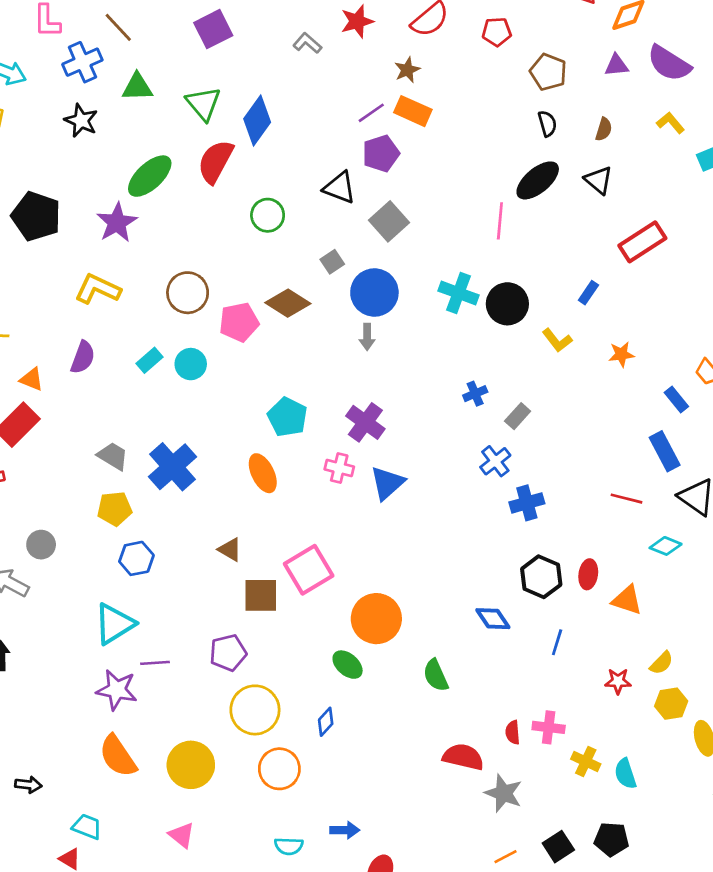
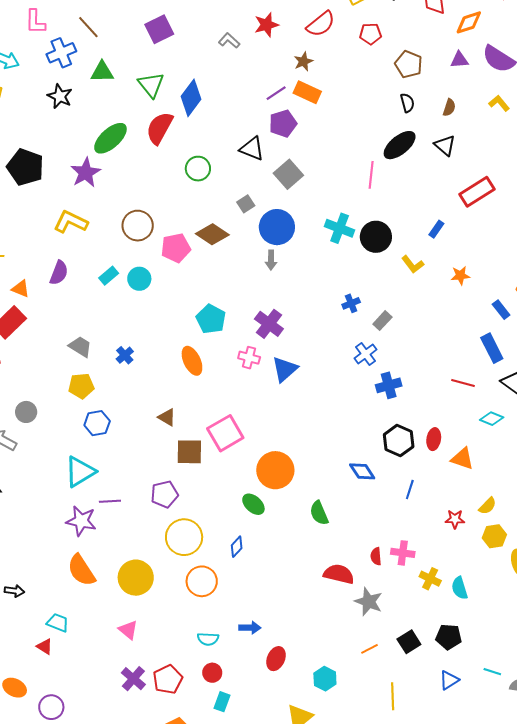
blue cross: (172, 467) -> (125, 355), size x0.5

